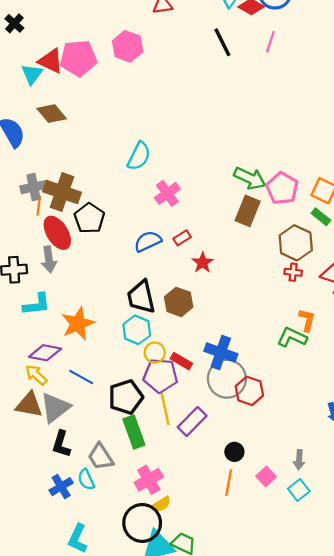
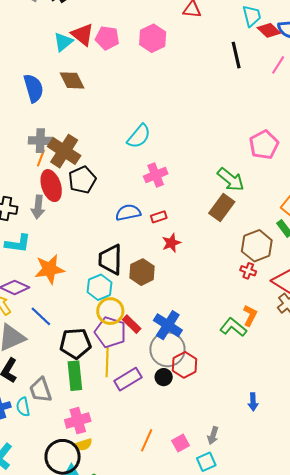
pink pentagon: (78, 58) -> (107, 38), size x0.7
pink pentagon: (282, 188) -> (264, 145), moved
yellow circle: (155, 353) -> (110, 311), size x1.4
black circle: (234, 452) -> (164, 377), moved

